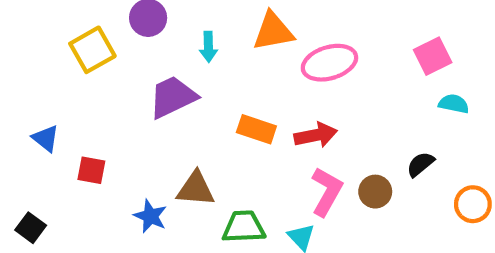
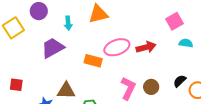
pink ellipse: (329, 63) -> (117, 47), moved
red arrow: (316, 135) -> (146, 47), moved
black semicircle: (420, 164) -> (180, 81), moved

